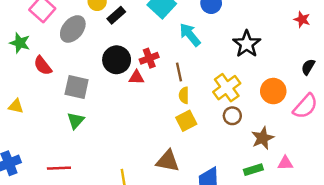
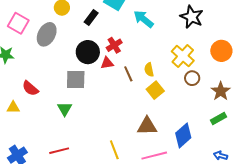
black rectangle: (116, 15) -> (91, 18), moved
red semicircle: (43, 66) -> (30, 88), moved
brown line: (179, 72) -> (128, 74), moved
gray square: (77, 87) -> (76, 80), moved

